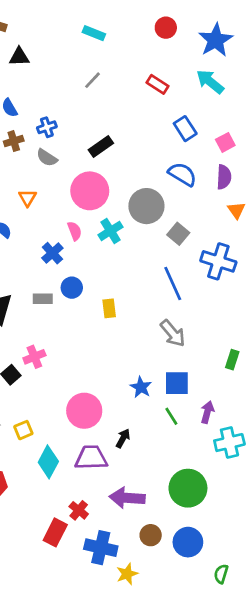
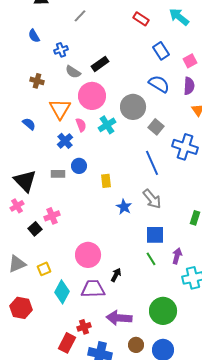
gray line: (93, 80) -> (80, 16), moved
brown cross: (14, 141) -> (37, 81), moved, turned 32
gray semicircle: (47, 158) -> (73, 72), moved
orange triangle: (28, 198) -> (60, 109), moved, size x1.6
blue star: (141, 387) -> (124, 207), moved
red cross: (79, 510) -> (84, 327), turned 32

